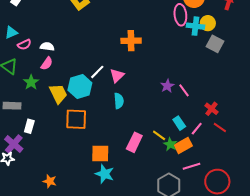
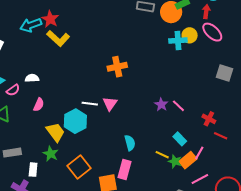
pink ellipse: (180, 15) -> (212, 32), moved, turned -30
gray square: (215, 44) -> (224, 73), moved
white semicircle: (47, 47) -> (32, 78), moved
white line: (97, 72) -> (90, 104), turned 63
green star: (31, 82) -> (51, 154), moved
cyan semicircle: (119, 101) -> (130, 143), moved
orange square: (76, 119) -> (79, 167), moved, turned -30
pink line: (197, 129) -> (199, 153), moved
pink rectangle: (134, 142) -> (125, 169), moved

